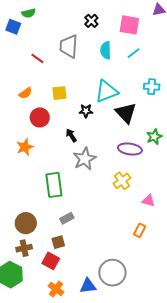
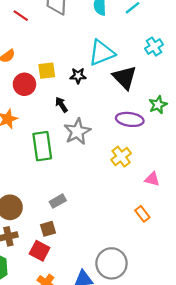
cyan cross: (152, 87) -> (154, 47), turned -35
yellow square: (59, 93) -> (47, 71), moved
green rectangle: (54, 185) -> (42, 146), moved
orange rectangle: (140, 230) -> (142, 214), turned -64

